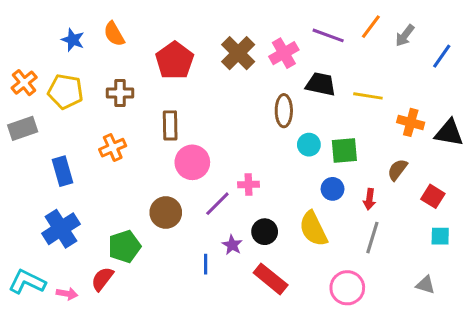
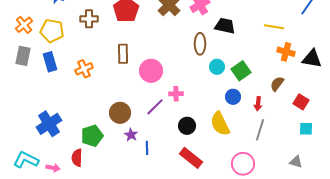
brown cross: (120, 93) -> (89, 19), moved
yellow line: (368, 96) -> (274, 27), moved
gray rectangle: (23, 128) -> (23, 56), turned -60
green square: (344, 151) -> (241, 71), turned -30
pink circle: (192, 162) -> (151, 71), moved
blue rectangle: (62, 171) -> (50, 62), moved
purple star: (232, 245) -> (131, 135), moved
red semicircle: (102, 279) -> (77, 158), turned -36

